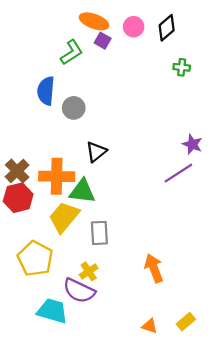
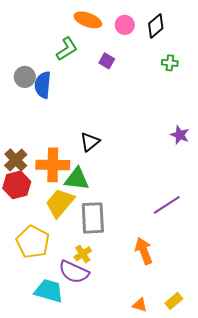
purple square: (103, 41) -> (107, 61), moved
gray circle: (74, 108) -> (25, 77), moved
purple line: (178, 173) -> (167, 205), moved
gray rectangle: (99, 233) -> (93, 218), size x1.4

